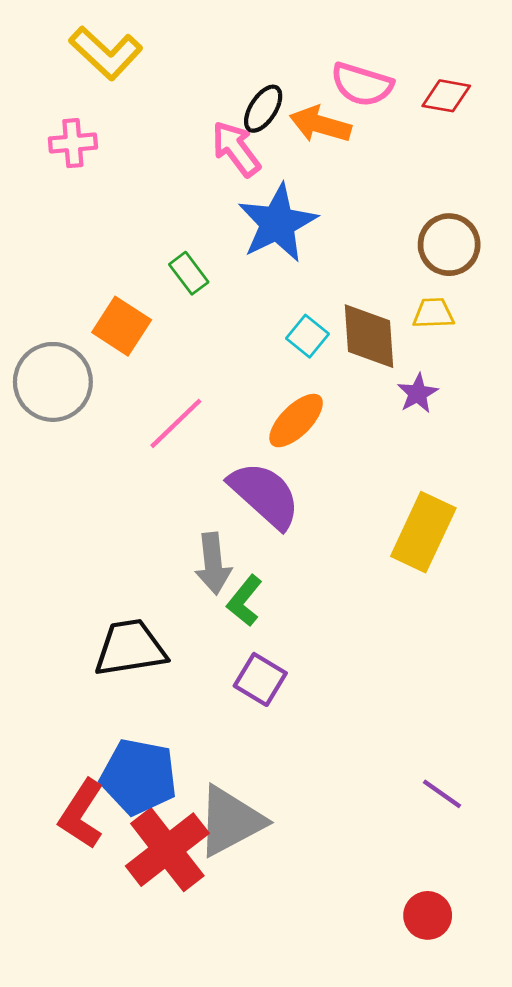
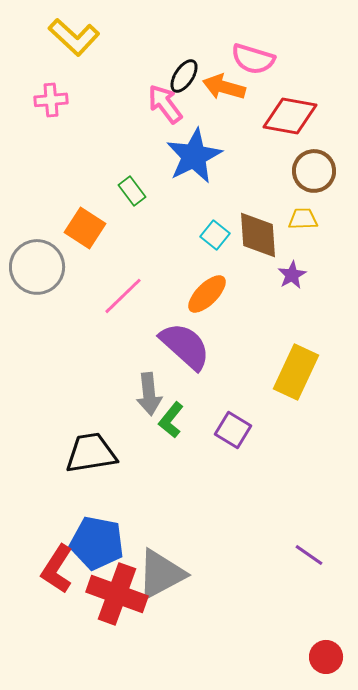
red diamond: (446, 96) -> (290, 116), moved, size x1.6
purple square: (260, 679) -> (233, 430), moved
red cross: (167, 850) -> (117, 594), turned -32
red circle: (428, 915) -> (326, 657), moved

